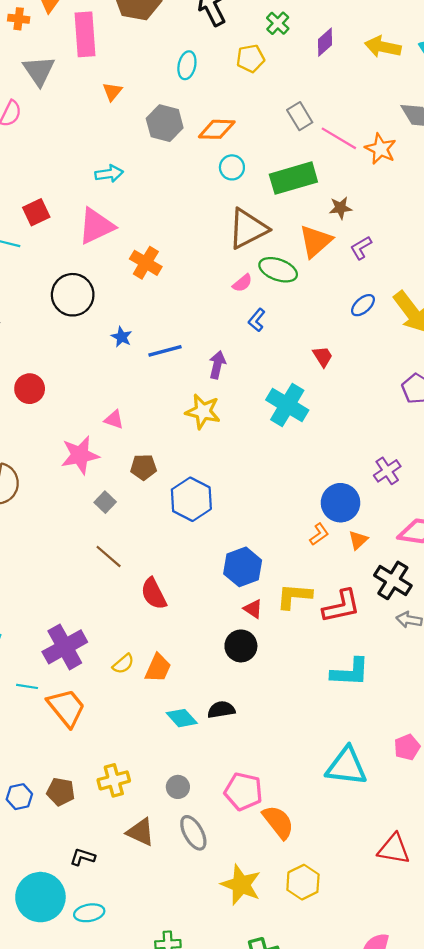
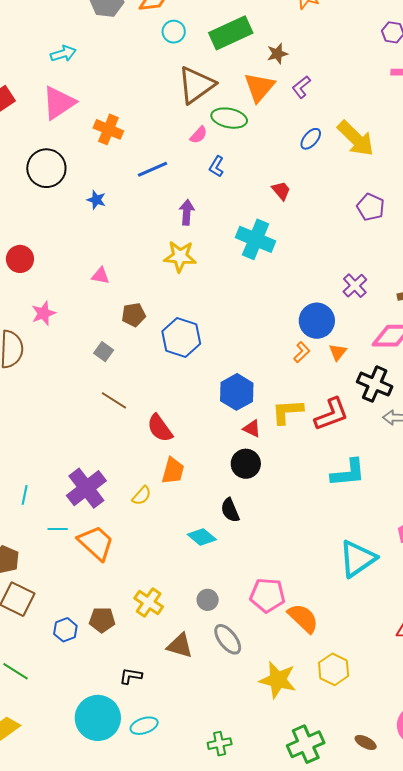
blue line: (165, 351) -> (153, 169), moved
pink star: (80, 455) -> (44, 313), moved, size x0.7
orange trapezoid: (158, 668) -> (173, 471), moved
black semicircle: (221, 710) -> (230, 510), moved, turned -95
cyan triangle: (346, 766) -> (357, 559), turned -33
yellow cross: (114, 780) -> (149, 602), turned -32

